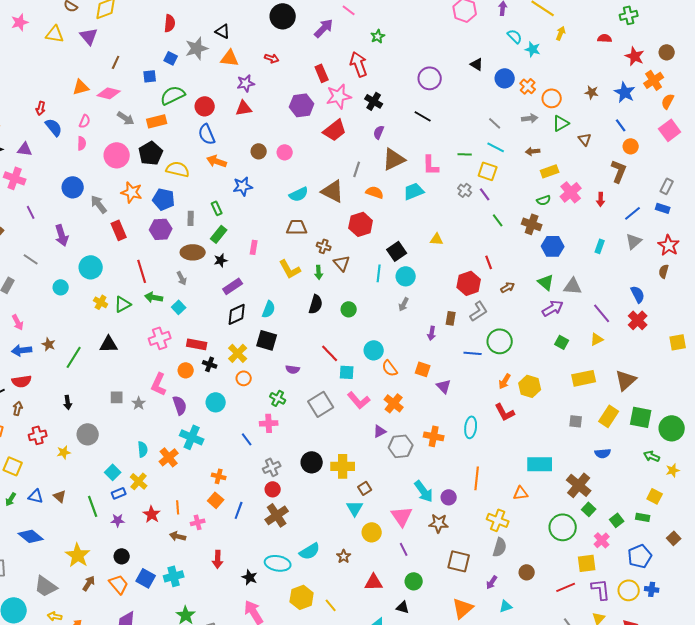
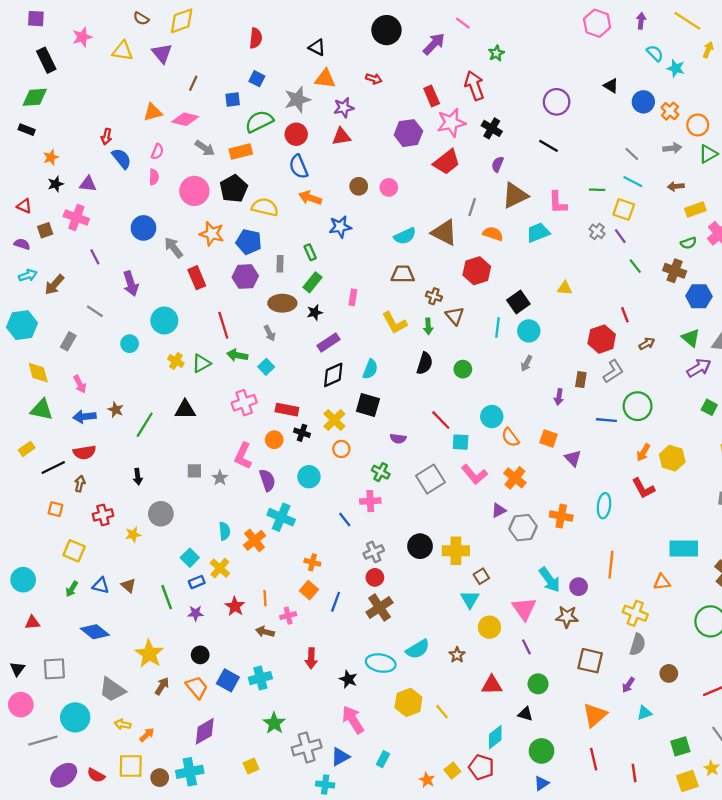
gray star: (197, 48) -> (297, 100), moved

